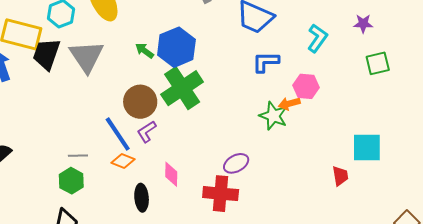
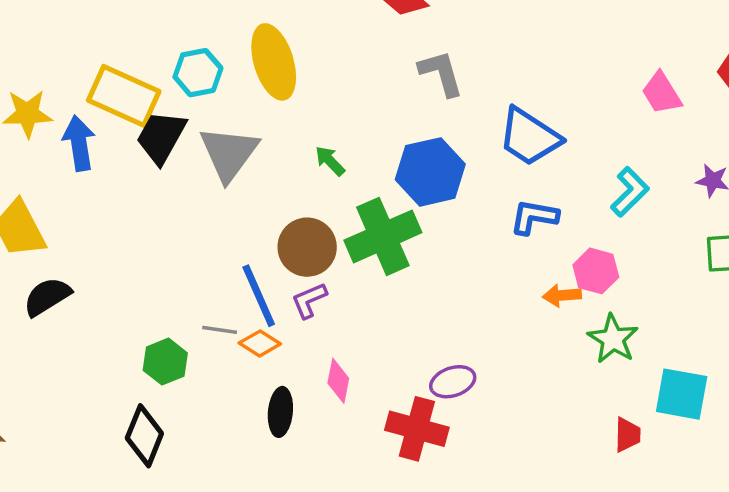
blue hexagon: (176, 47) -> (430, 172), moved
green star: (273, 116) -> (613, 339), moved
gray line: (78, 156) -> (220, 330), moved

